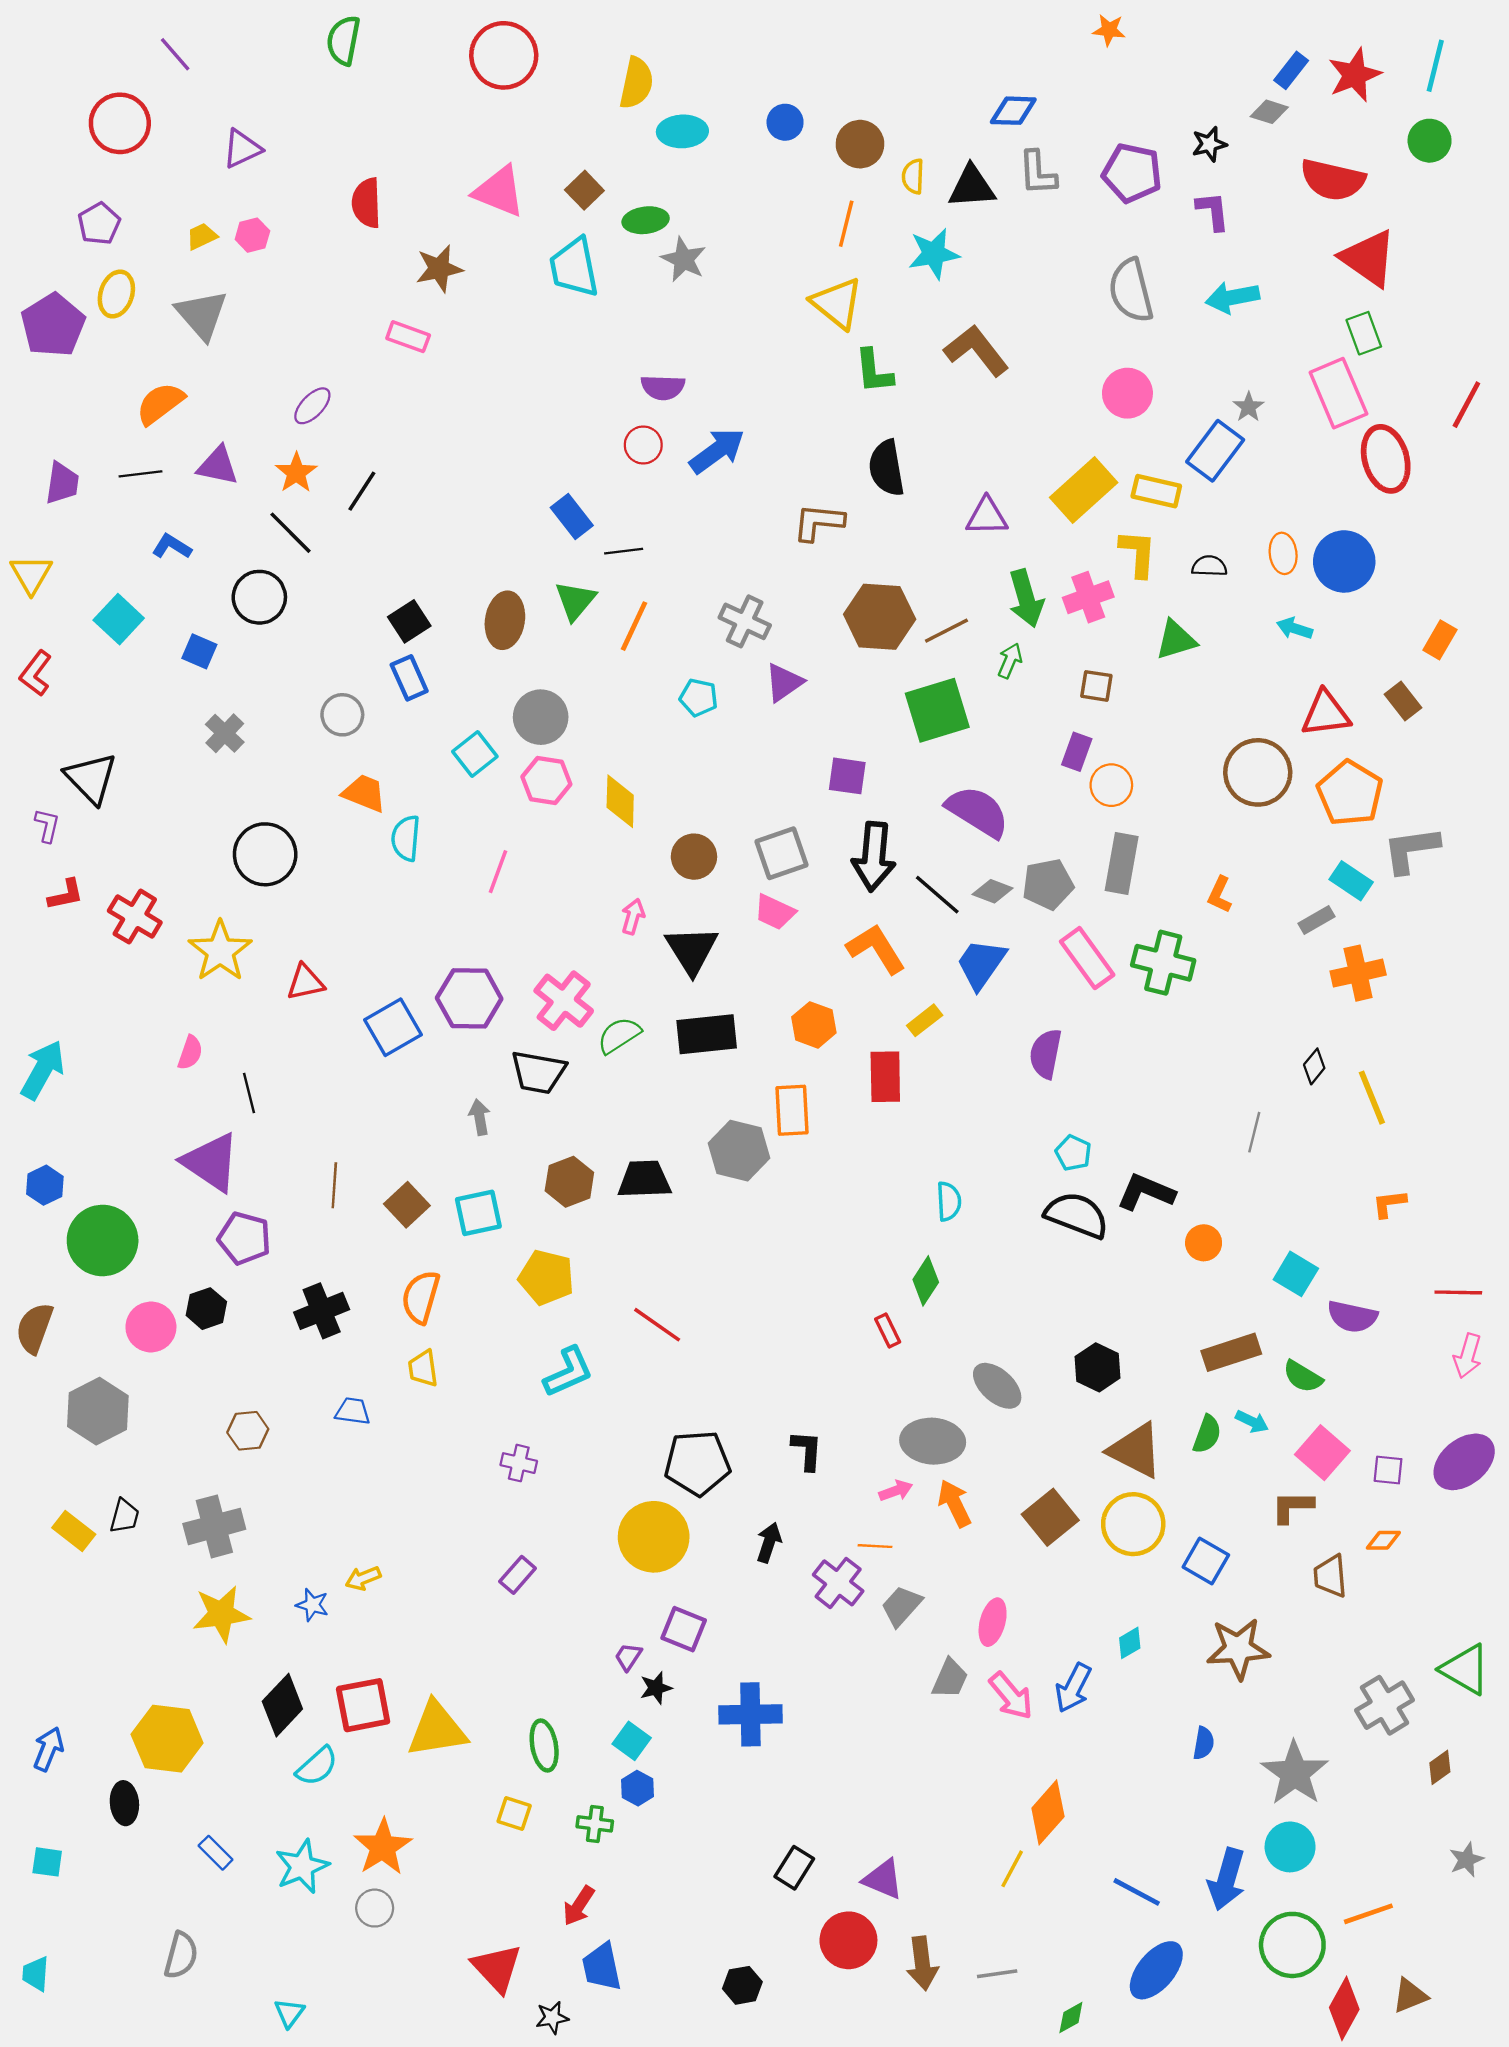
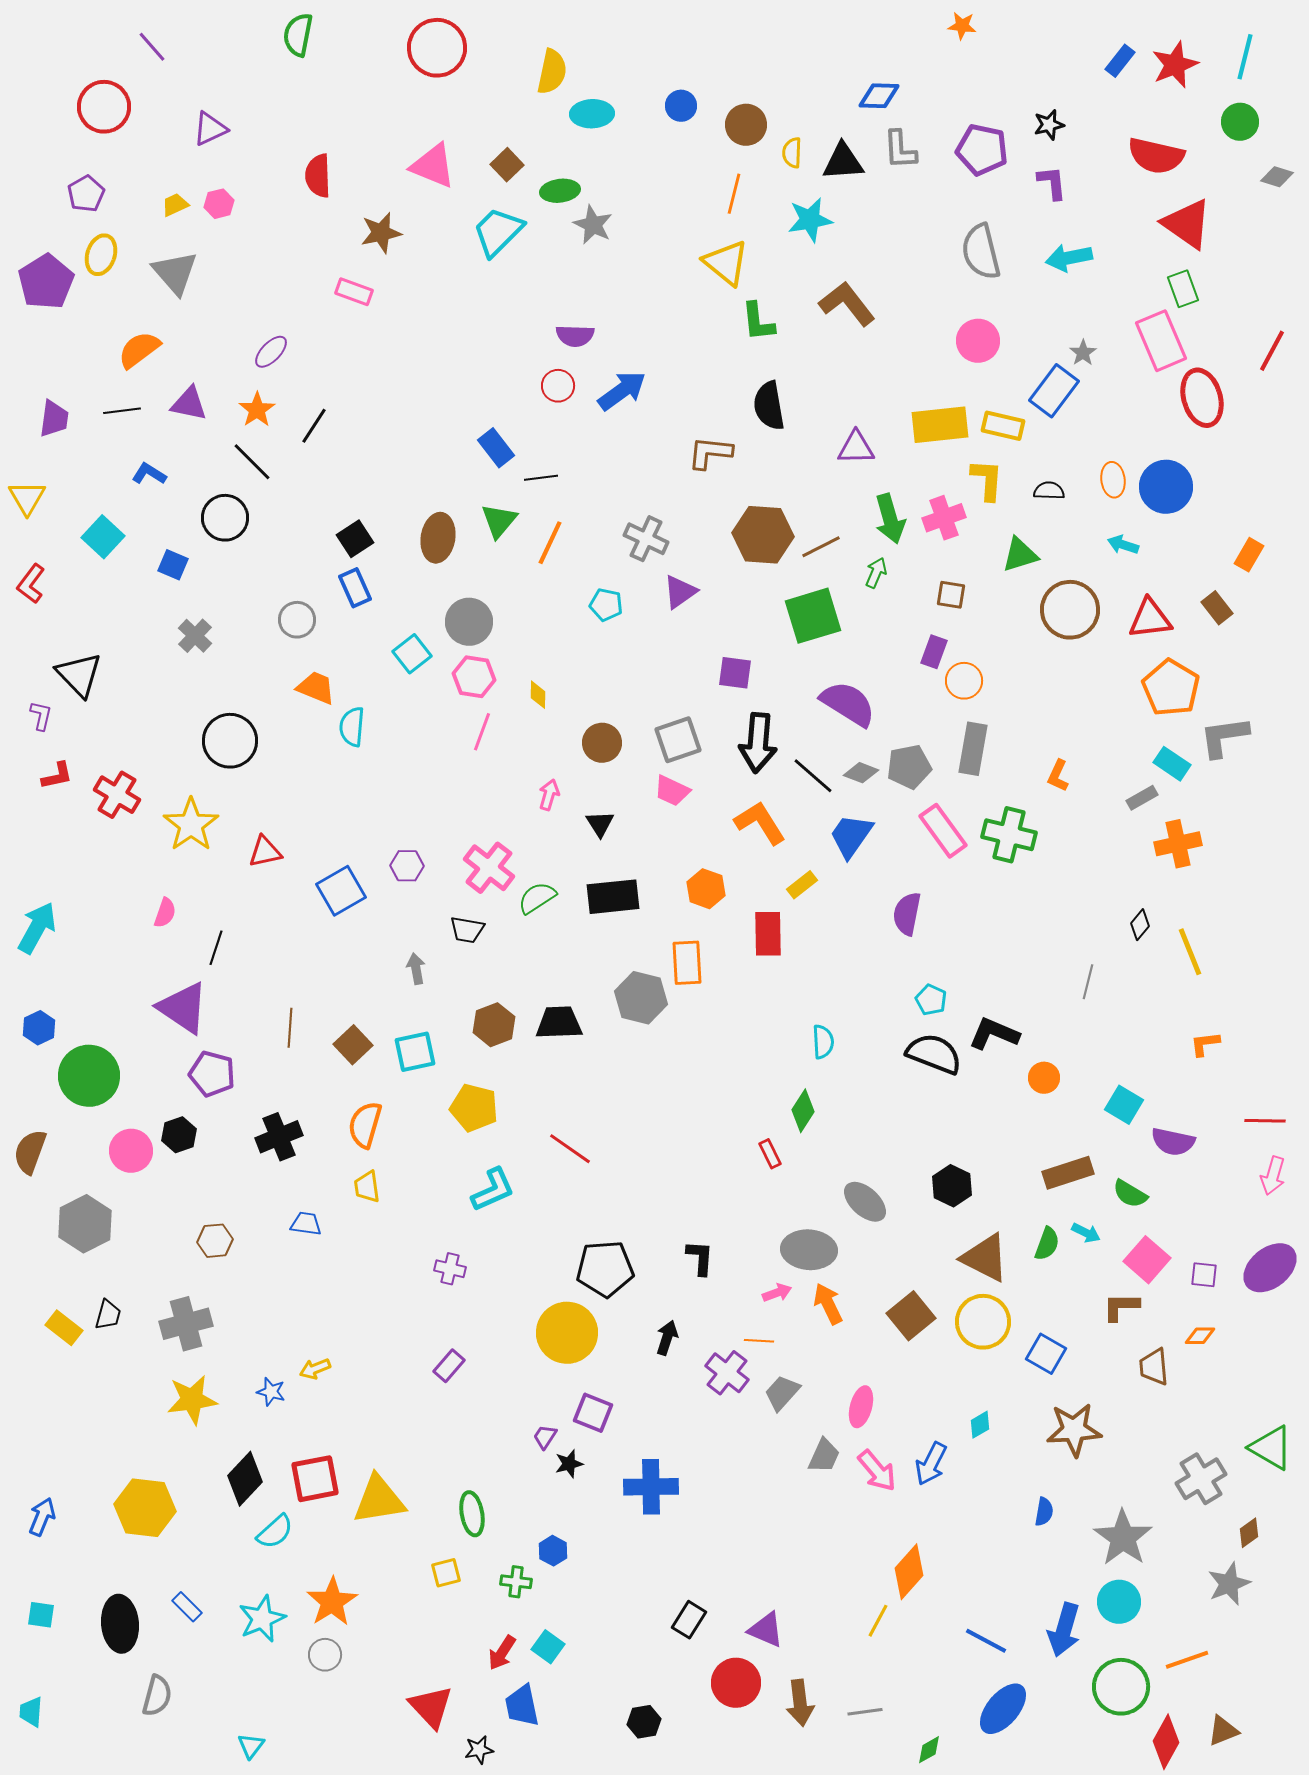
gray diamond: (1269, 112) -> (1277, 177), moved
cyan trapezoid: (574, 267) -> (498, 232), turned 56
yellow rectangle: (1084, 490) -> (940, 425), turned 36
brown circle: (1258, 772) -> (1070, 610), moved
yellow diamond: (620, 801) -> (538, 695), size x0.6
pink line: (498, 872) -> (482, 732), moved
black triangle: (692, 950) -> (600, 824), size x0.6
purple hexagon: (469, 998) -> (407, 866), size x0.6
black trapezoid: (538, 1072) -> (467, 930), size x0.7
black line: (249, 1093) -> (216, 948), turned 32
cyan square: (632, 1741) -> (548, 1647), moved
black ellipse: (124, 1803) -> (120, 1624), moved, size x1.5
yellow square: (514, 1814) -> (446, 1573), turned -32
gray star: (1466, 1860) -> (1229, 1584), moved, size x1.4

